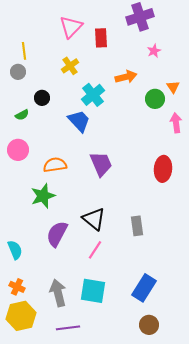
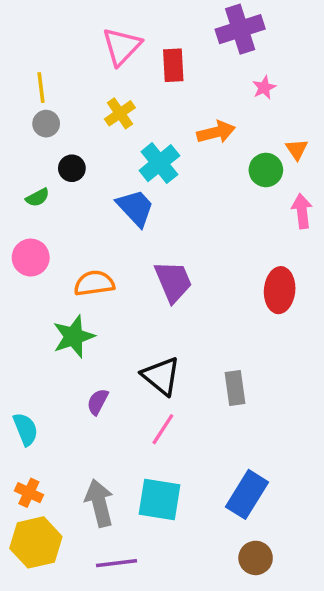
gray circle: (18, 72) -> (46, 124), moved
purple semicircle: (57, 234) -> (98, 402), size x0.6

